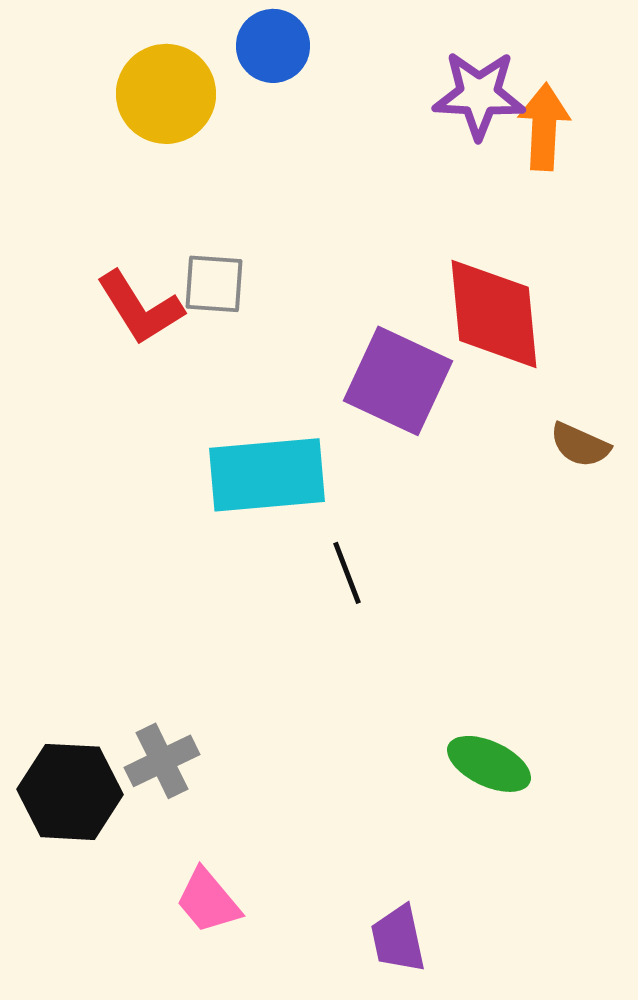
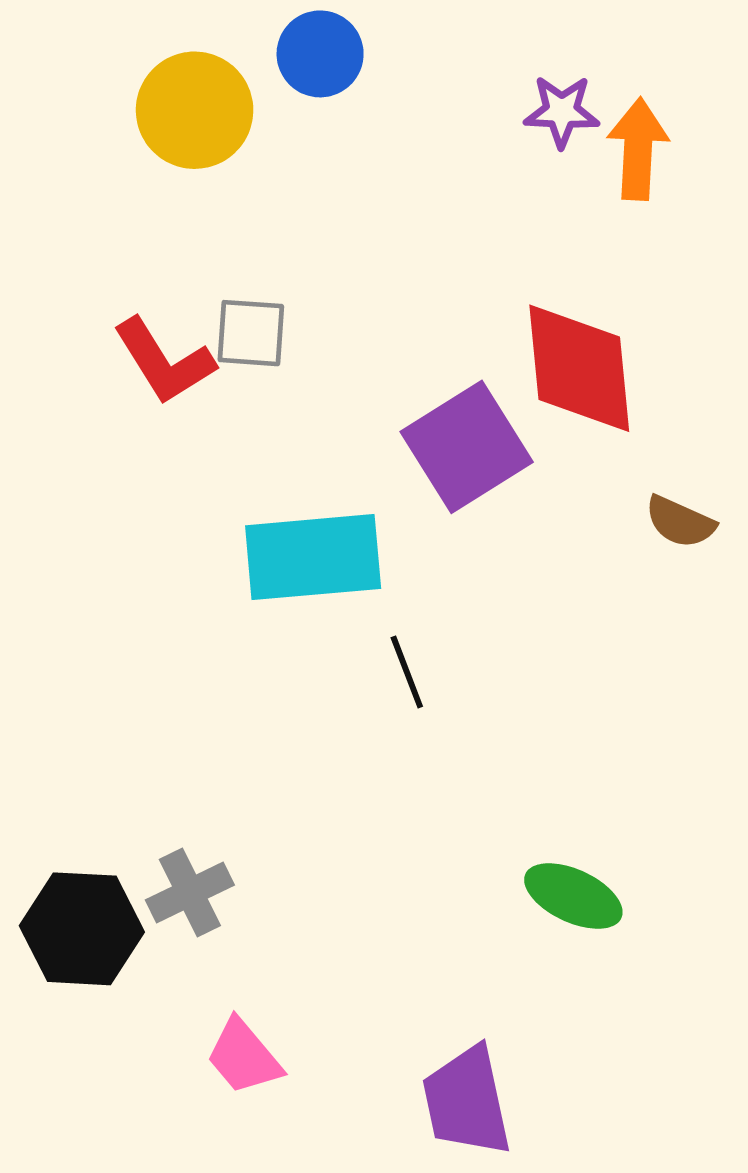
purple star: (479, 95) -> (562, 111), size x0.7
purple square: (398, 381) -> (467, 447), turned 33
purple trapezoid: (398, 939) -> (467, 1101), size x1.4

